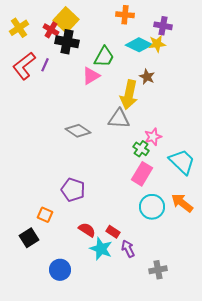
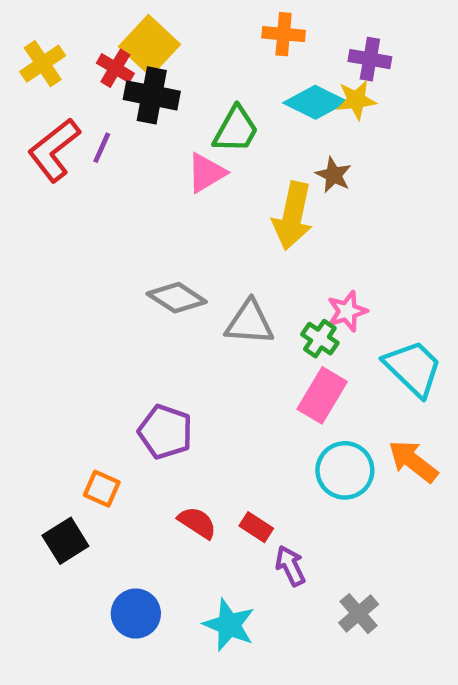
gray triangle: (119, 119) -> (249, 323), moved
cyan star: (101, 249) -> (229, 625), moved
gray cross: (158, 270) -> (359, 614), turned -30

